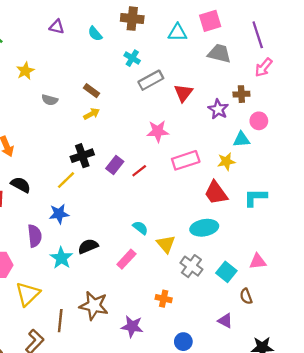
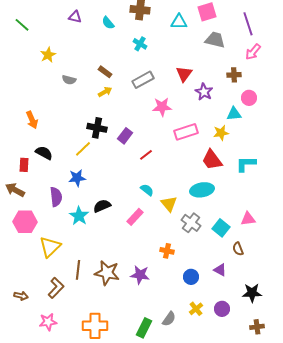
gray rectangle: (151, 80) -> (143, 80), moved
purple star: (218, 109) -> (204, 92), moved
black cross: (82, 156) -> (97, 128), turned 30
red line: (139, 171) -> (146, 155), moved
brown star: (94, 306) -> (107, 273), moved
blue circle: (183, 342) -> (191, 277), moved

